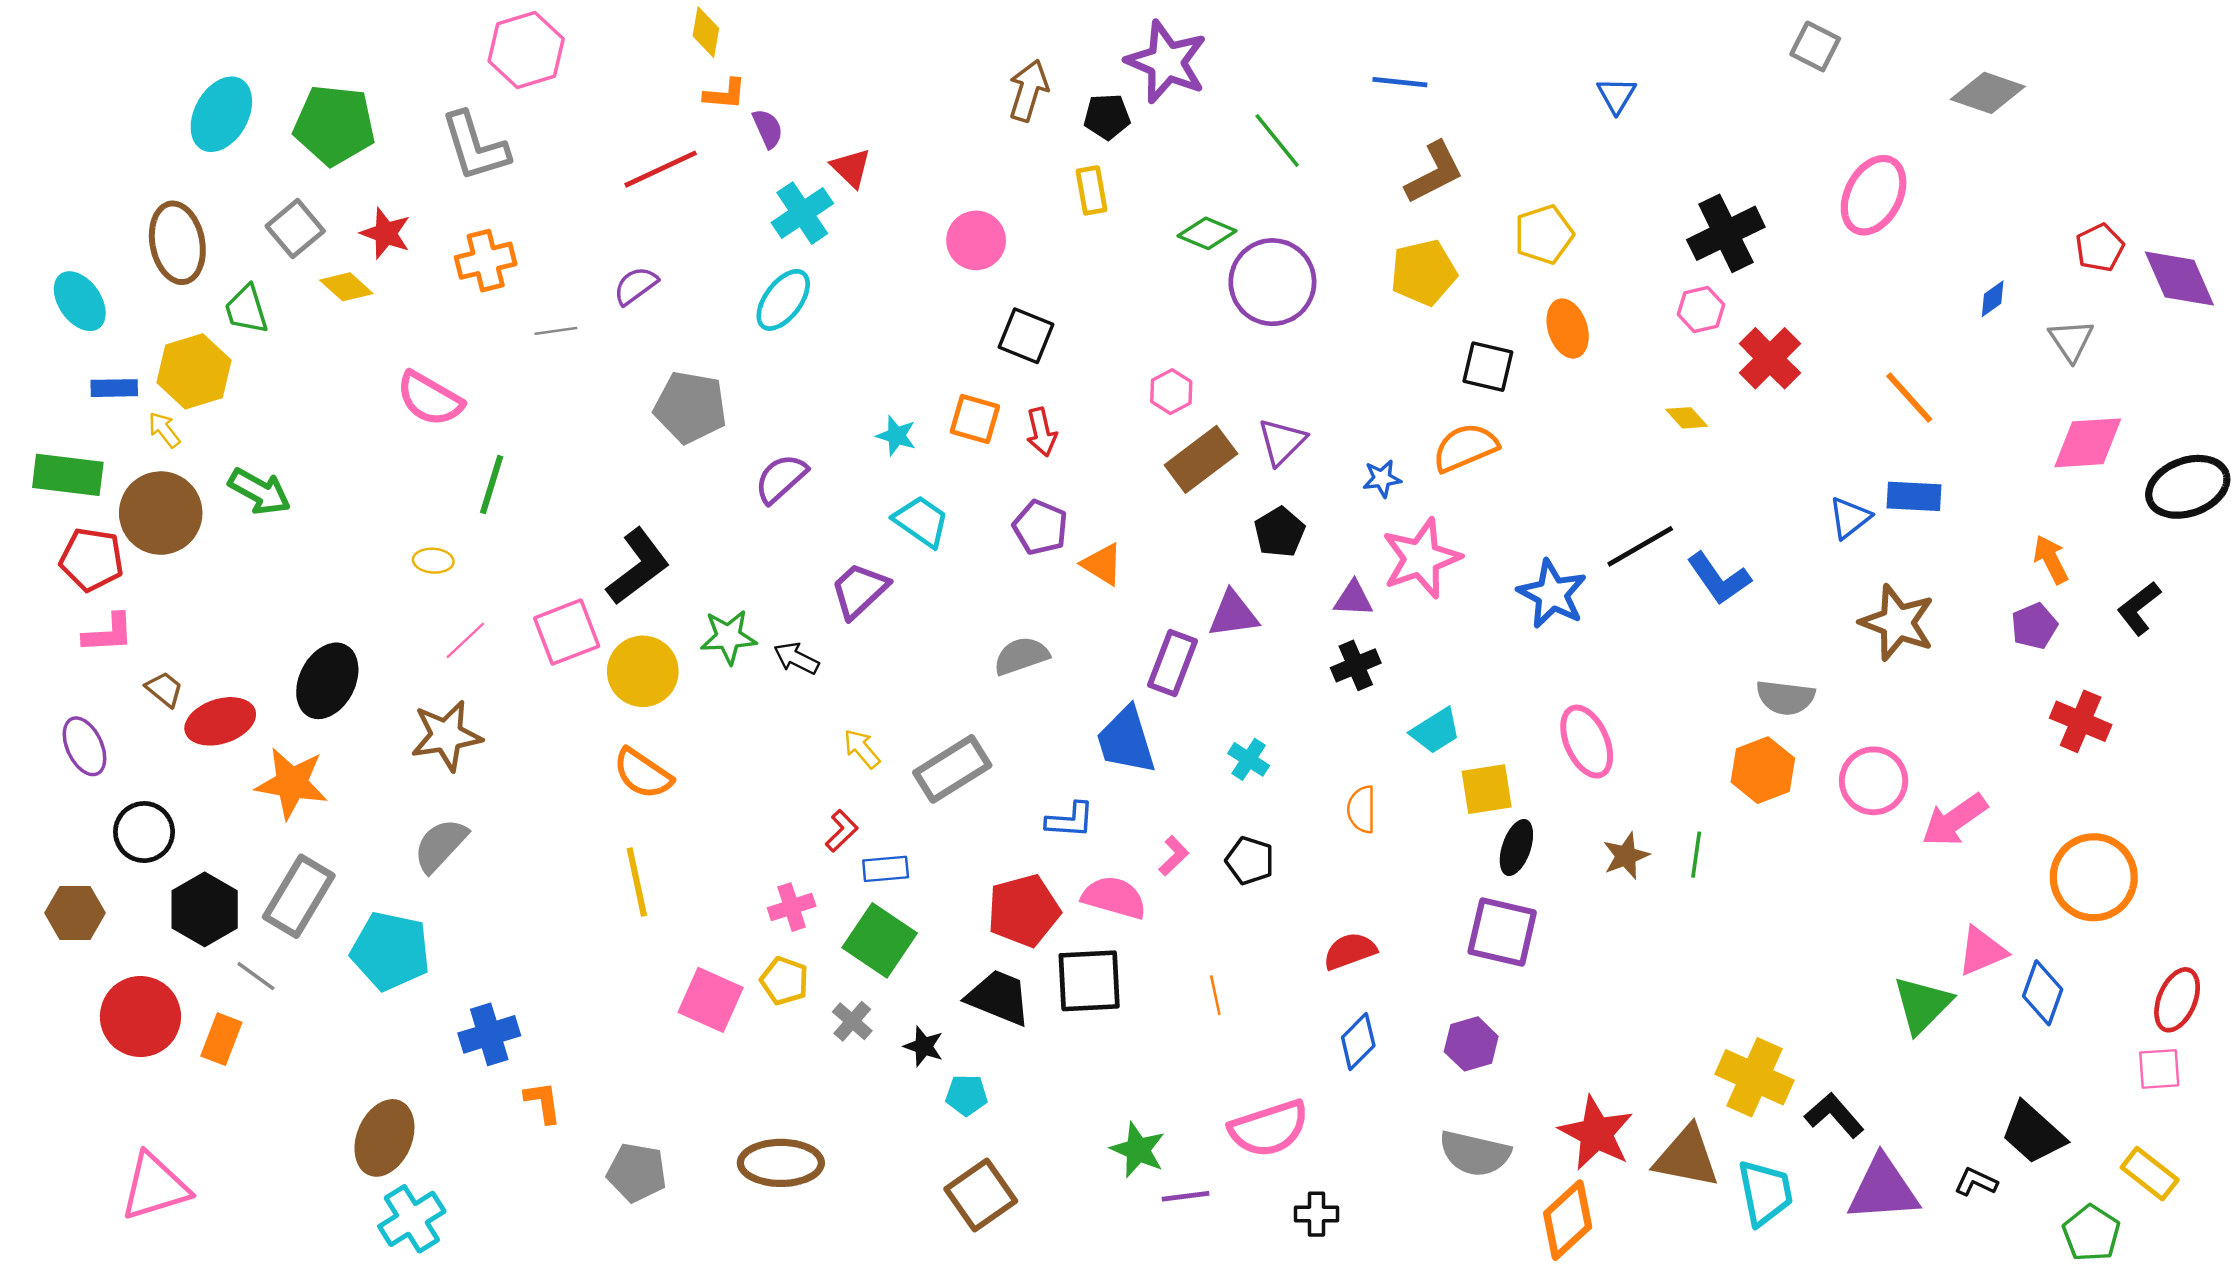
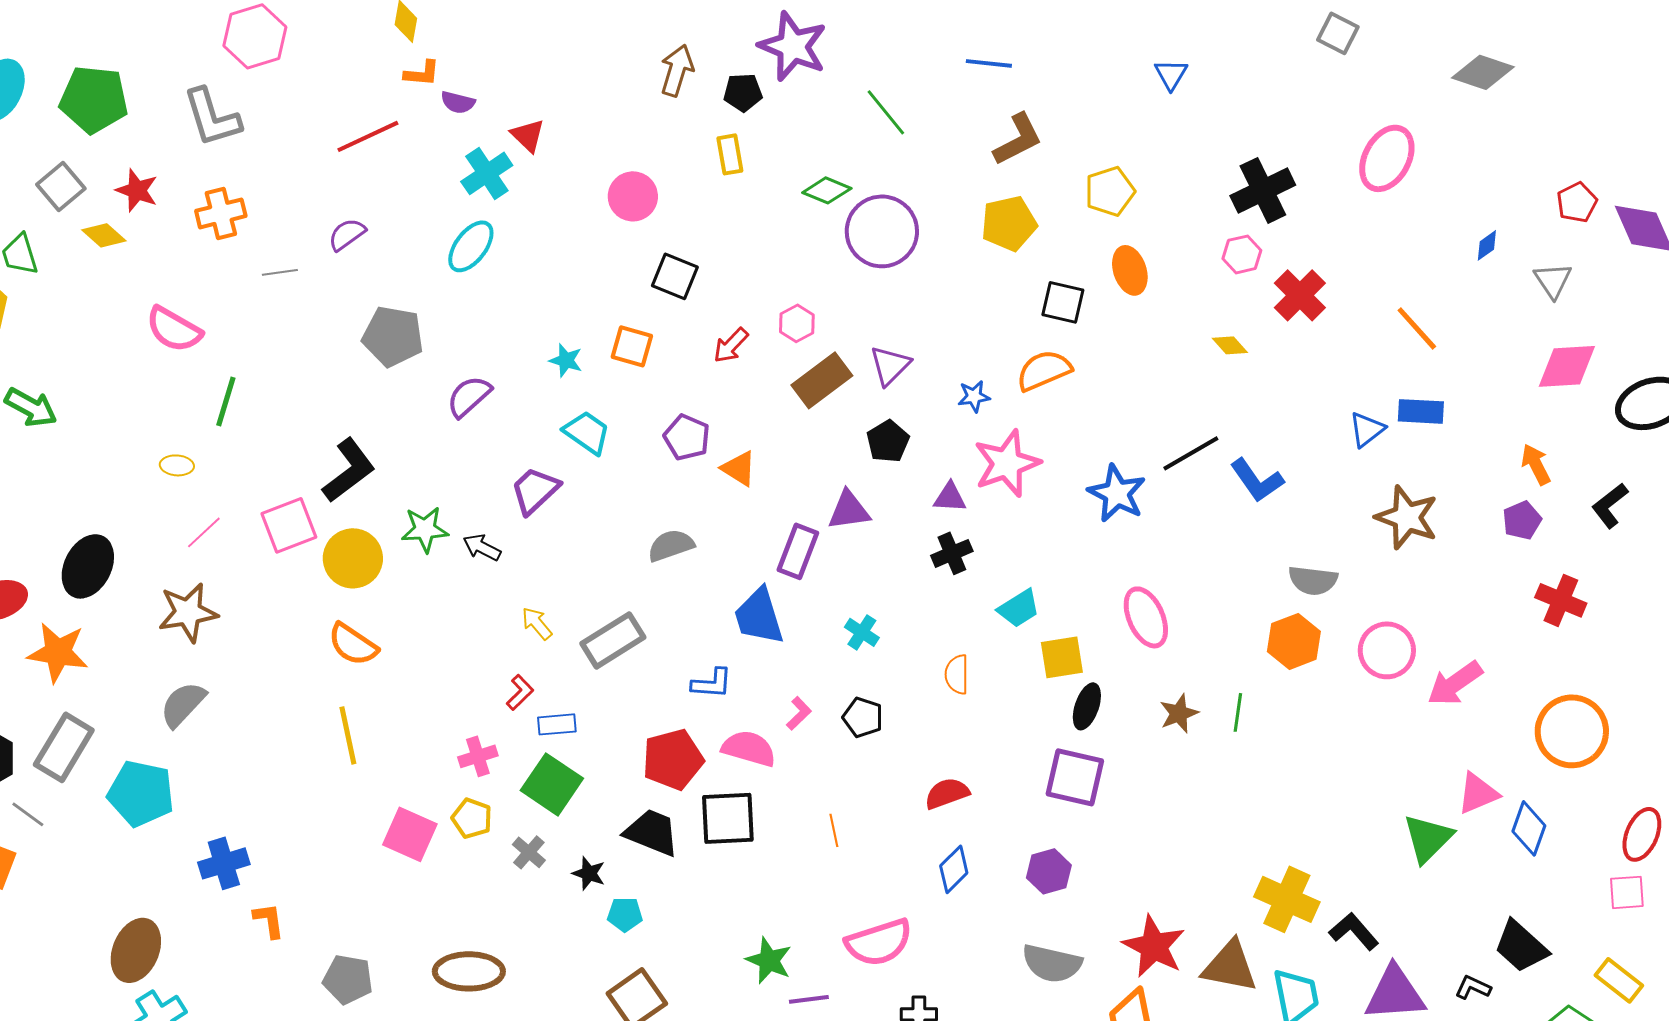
purple semicircle: (768, 129) -> (458, 102), turned 128
red arrow: (1042, 432) -> (731, 345), moved, turned 57

